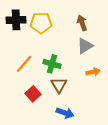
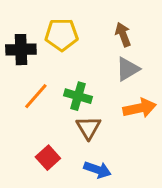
black cross: (16, 20) -> (21, 50), moved
orange arrow: (93, 72) -> (140, 108), size x1.5
red square: (33, 94) -> (48, 158), moved

